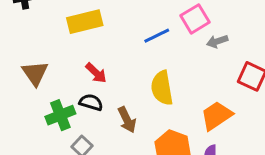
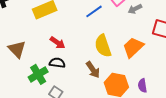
orange trapezoid: (217, 116) -> (133, 47), moved
brown arrow: (127, 120) -> (93, 70), moved

